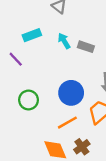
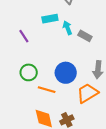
cyan rectangle: (32, 35) -> (50, 19), moved
orange line: (67, 123) -> (47, 90), moved, turned 36

